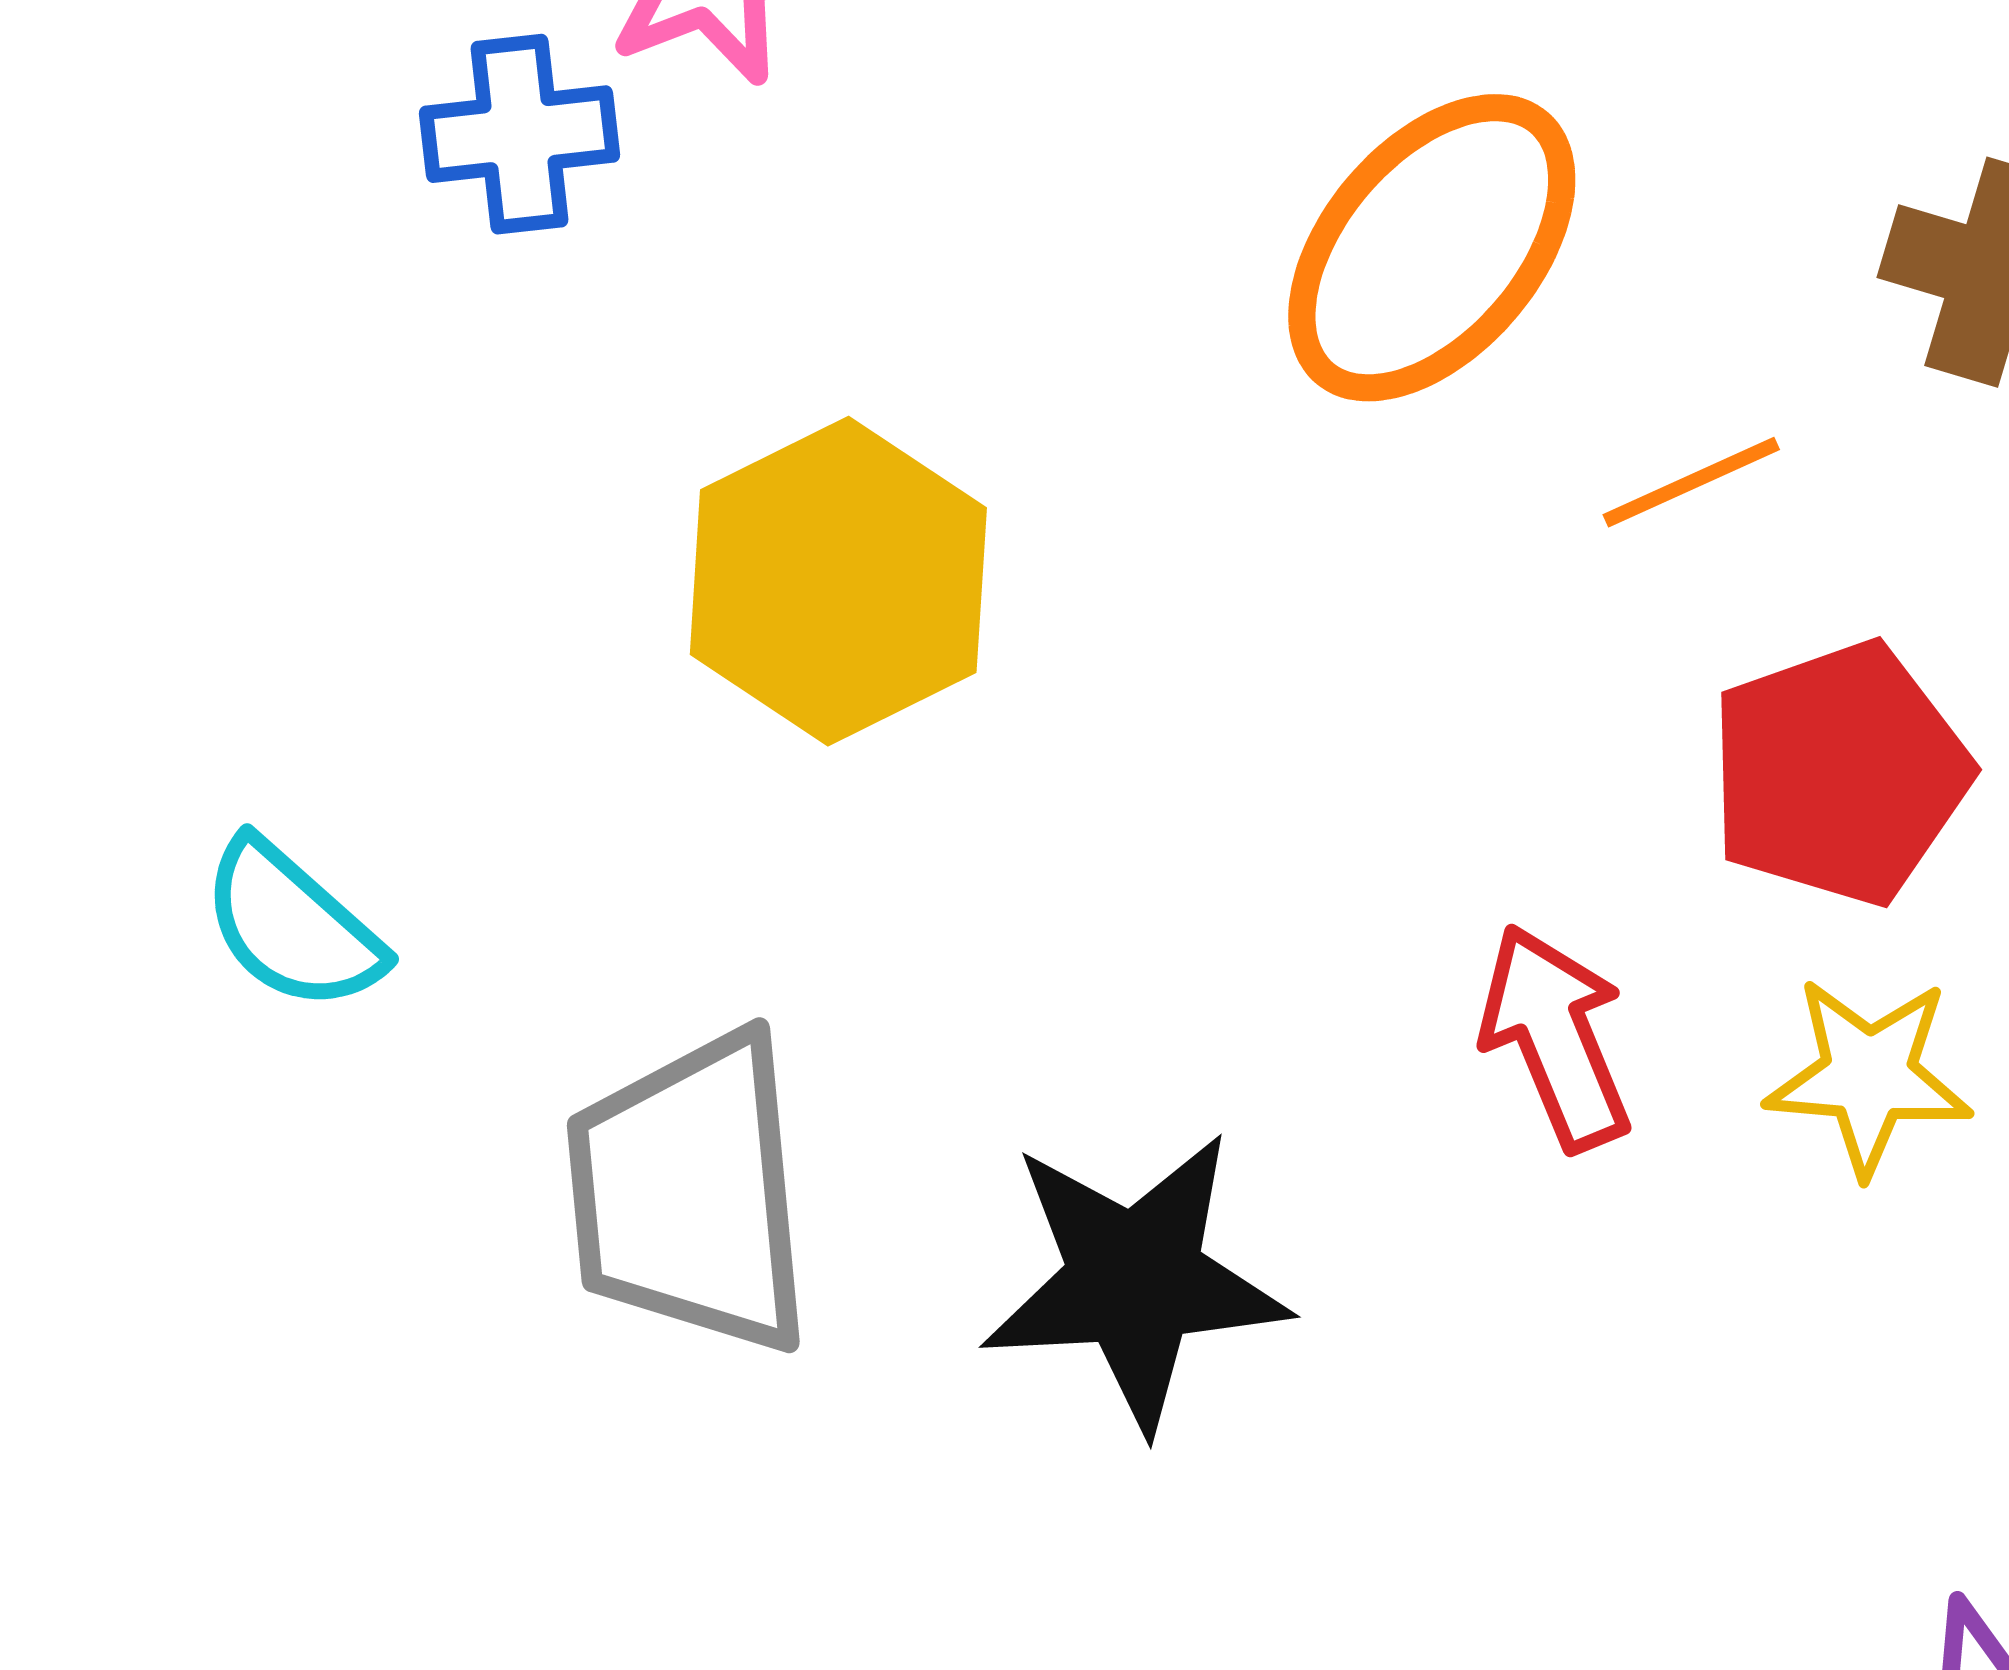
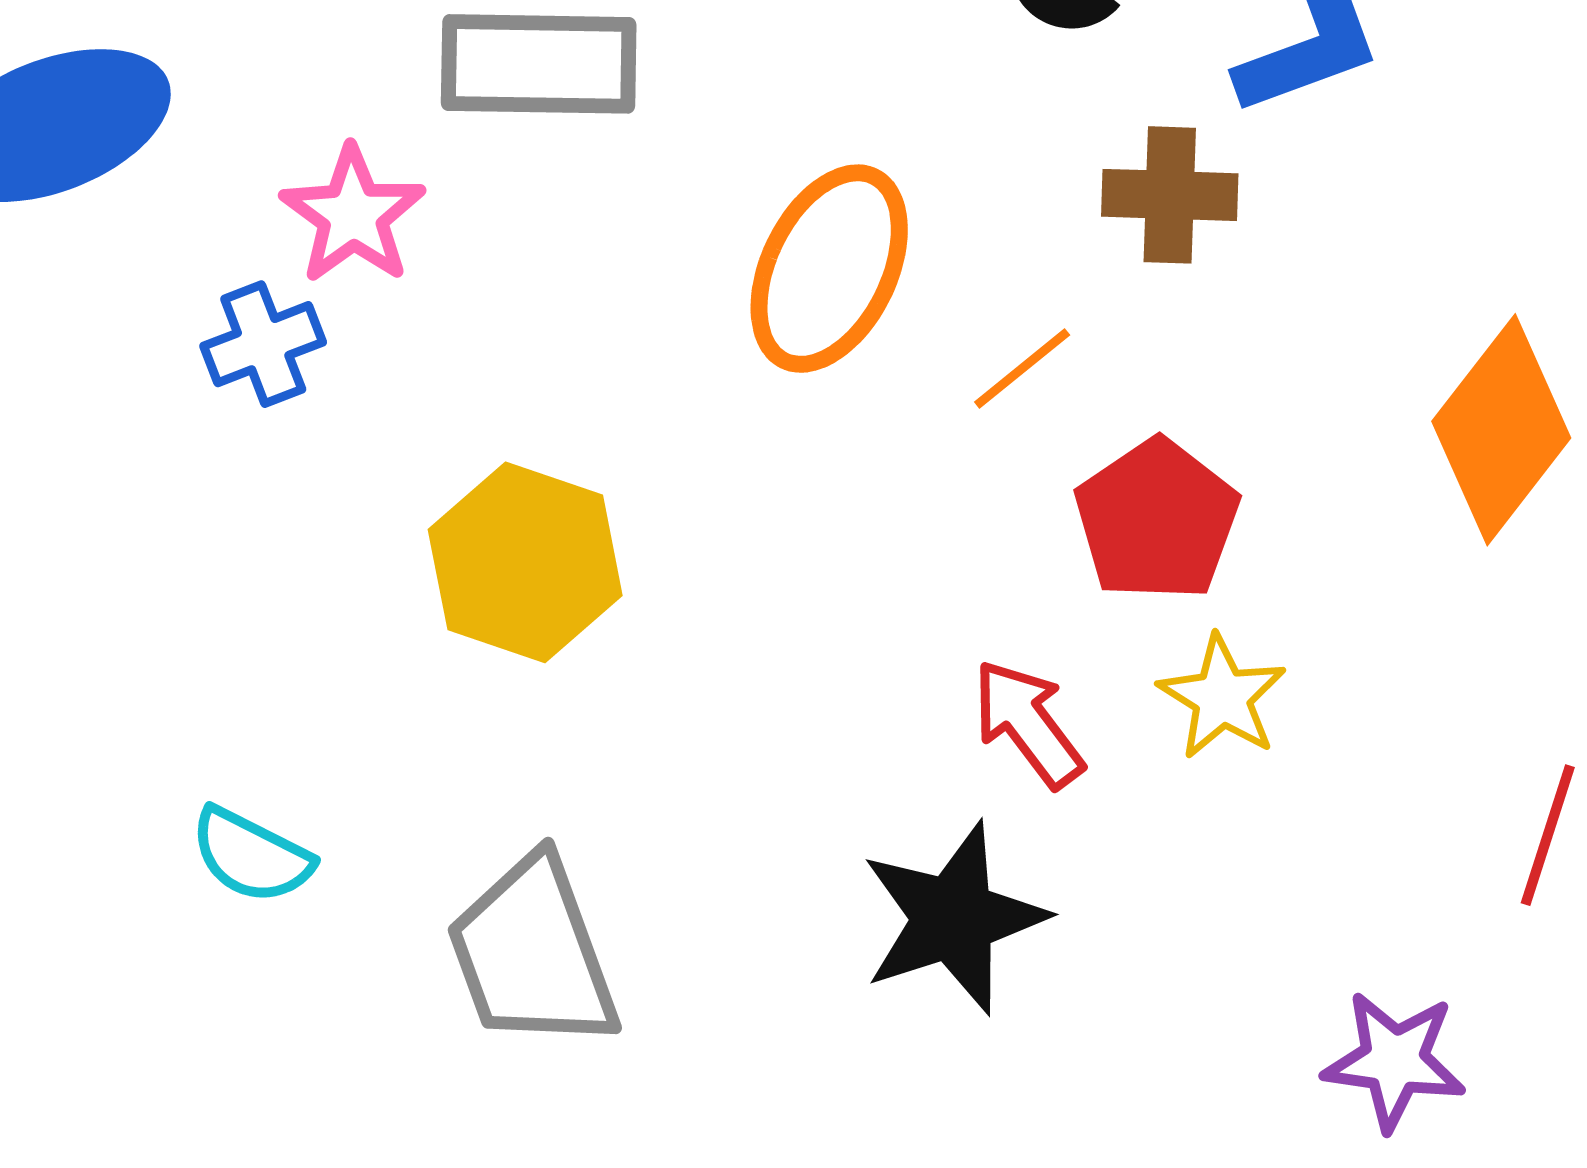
yellow star: (1869, 1076) -> (1222, 697), turned -30
black star: (1135, 1280) -> (953, 918), moved

